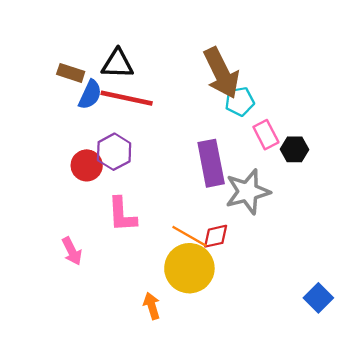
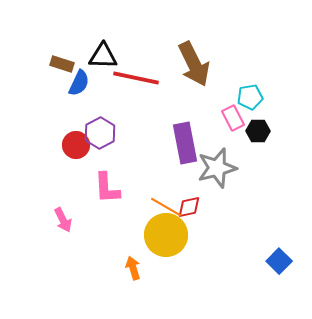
red line: (127, 98) -> (136, 78), moved
cyan pentagon: (240, 102) -> (250, 97), moved

